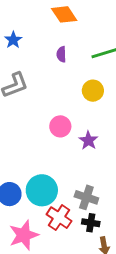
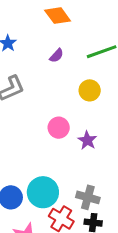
purple semicircle: (61, 54) -> (57, 56), turned -133

